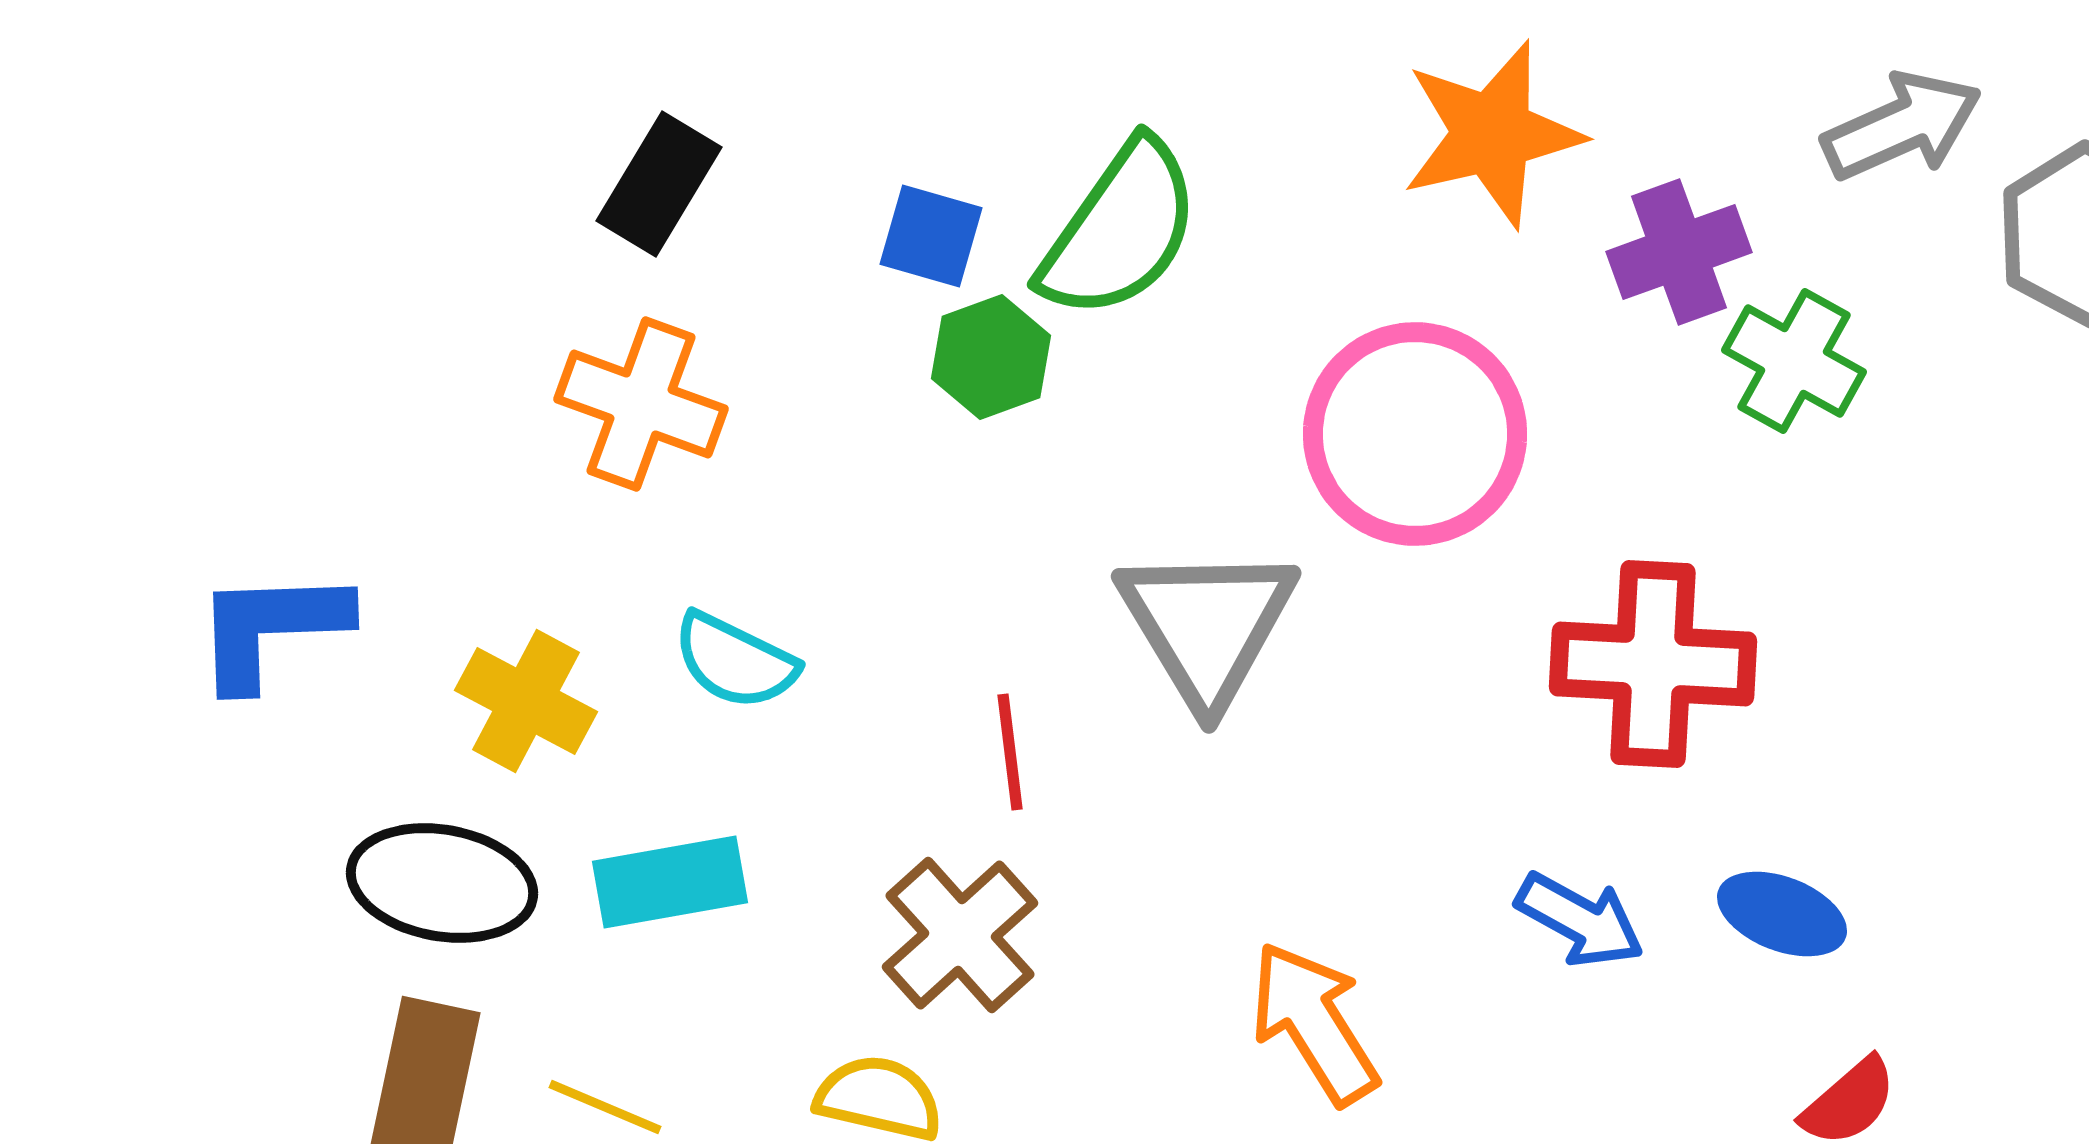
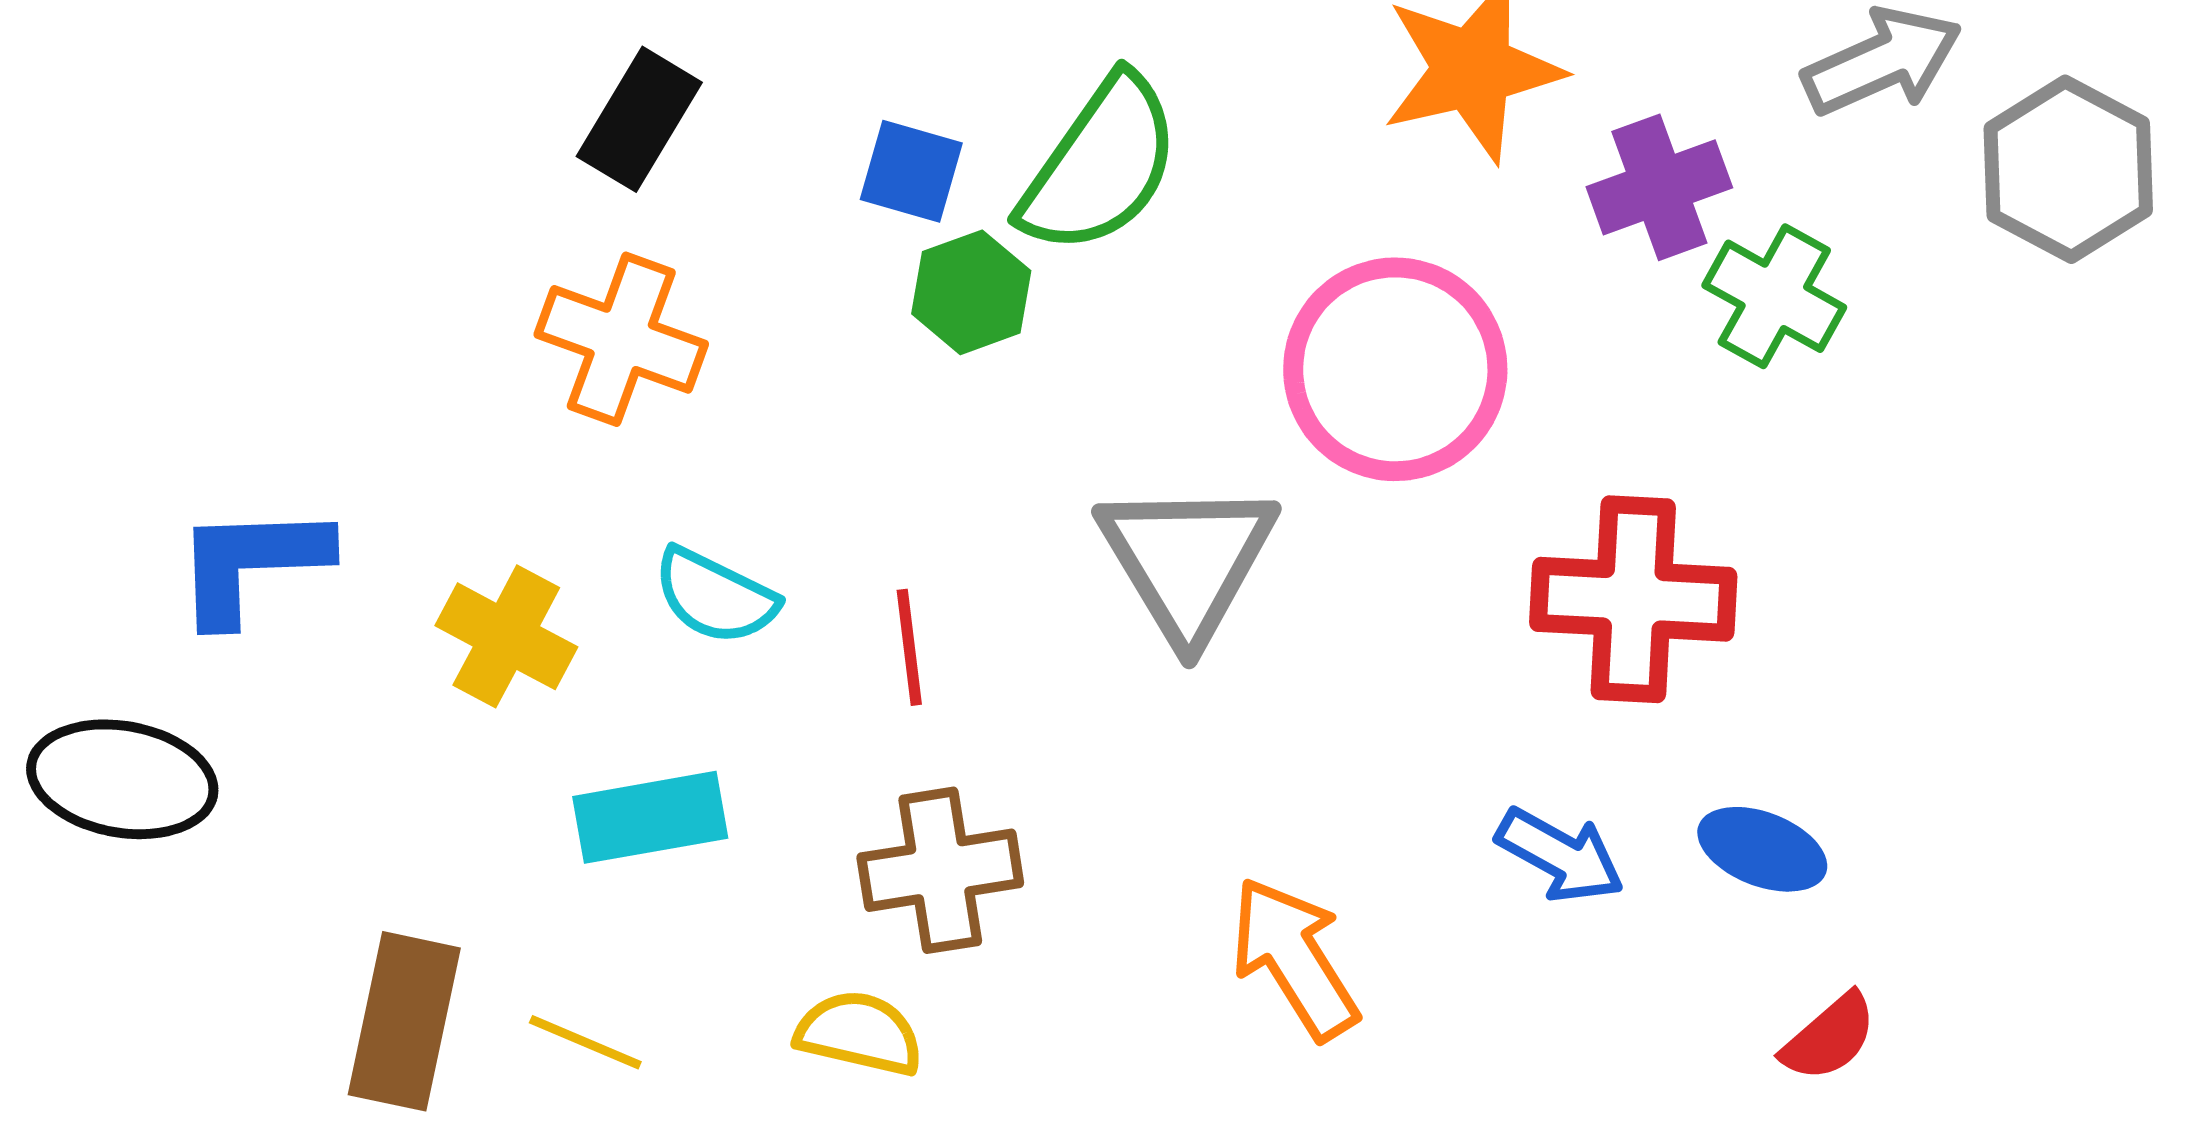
red line: (1010, 752) -> (909, 647), moved
black ellipse: (442, 883) -> (122, 779), moved
brown cross: (960, 935) -> (940, 870), turned 33

